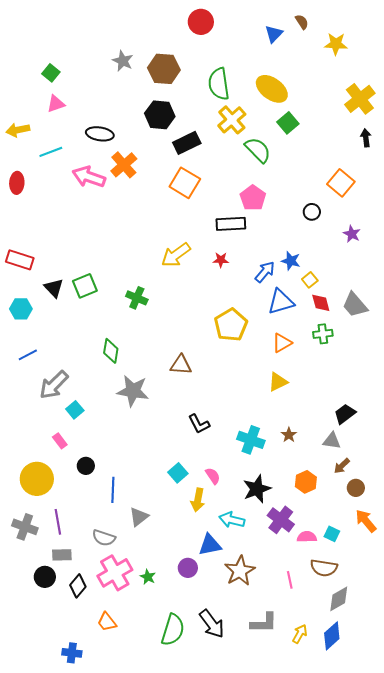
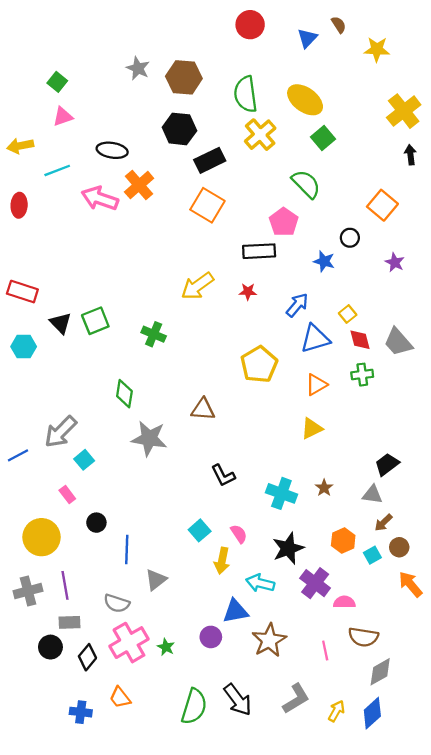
red circle: (201, 22) -> (250, 25), moved
green semicircle: (258, 150) -> (306, 184), moved
blue star: (291, 261) -> (324, 261), moved
blue line: (28, 355) -> (18, 455), moved
gray cross: (25, 527) -> (28, 591), turned -35
cyan square: (332, 534) -> (372, 555), moved, turned 35
gray L-shape: (264, 623) -> (296, 699), turned -32
blue cross: (72, 653) -> (81, 712), moved

